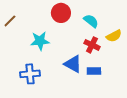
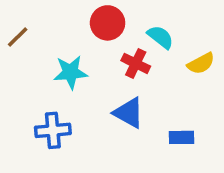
red cross: (92, 45) -> (136, 63), moved
blue rectangle: (94, 71) -> (182, 137), moved

